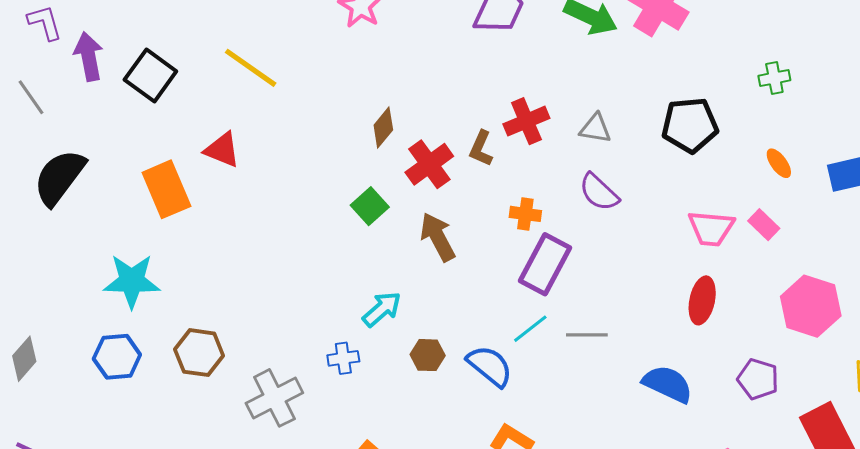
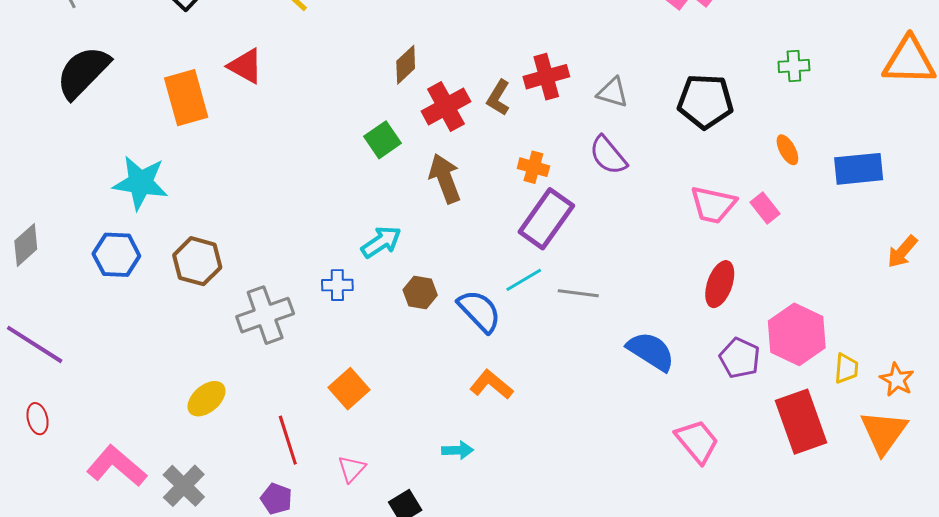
red ellipse: (702, 300) -> (720, 284), moved
pink hexagon: (811, 306) -> (797, 334), moved

